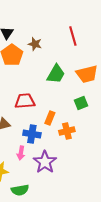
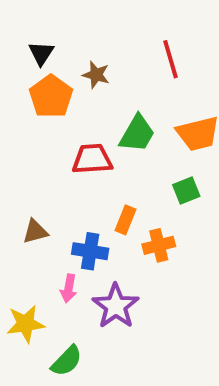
red trapezoid: (25, 101) -> (92, 159), moved
green semicircle: (20, 190) -> (67, 361), turned -36

